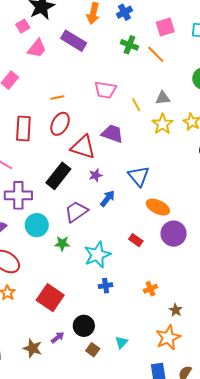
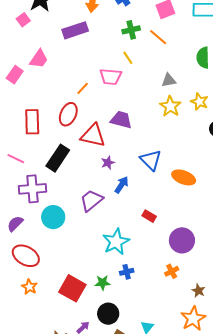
purple rectangle: (74, 41) -> (75, 30), turned -45
green cross: (129, 45) -> (131, 30), turned -30
pink trapezoid: (37, 48) -> (39, 59), moved
orange line: (57, 97) -> (83, 88), moved, turned -32
yellow line: (136, 105) -> (128, 58), moved
black rectangle: (58, 176) -> (58, 158), moved
orange ellipse: (158, 207) -> (184, 177), moved
purple circle: (174, 234) -> (182, 240), moved
red rectangle: (136, 240) -> (149, 216), moved
green star: (62, 244) -> (103, 283), moved

